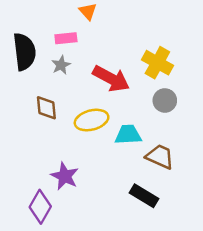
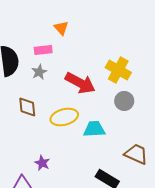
brown trapezoid: (160, 157) -> (136, 154), moved
purple star: (65, 176) -> (42, 163), size x0.7

